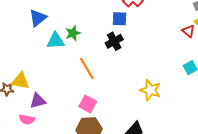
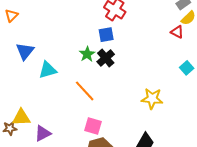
green star: (73, 33) -> (87, 54), moved

